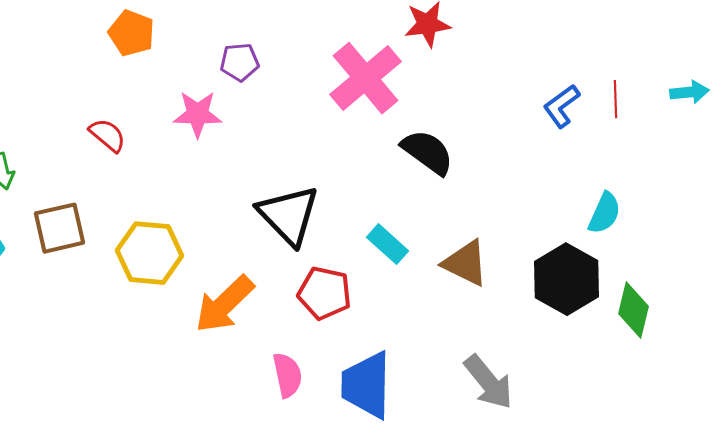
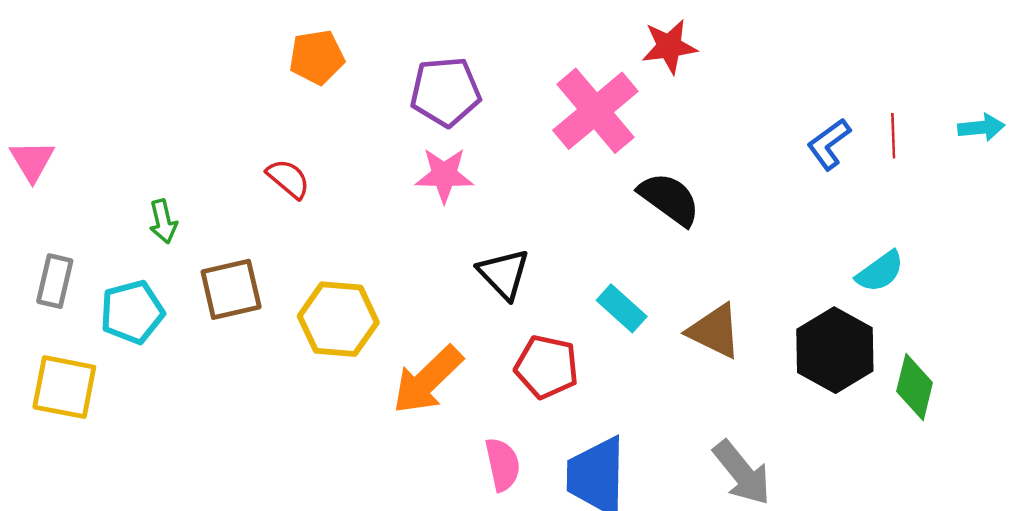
orange pentagon: (132, 33) -> (317, 57), turned -30
purple pentagon: (240, 62) -> (445, 92), size x1.5
pink star: (198, 114) -> (444, 175), moved
cyan semicircle: (604, 213) -> (880, 272), turned 30
black triangle: (288, 215) -> (504, 274), size x0.7

